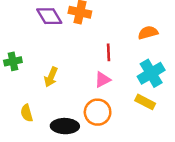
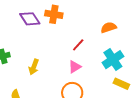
red line: (108, 52) -> (78, 45), turned 48
yellow rectangle: (145, 102) -> (121, 84), moved

